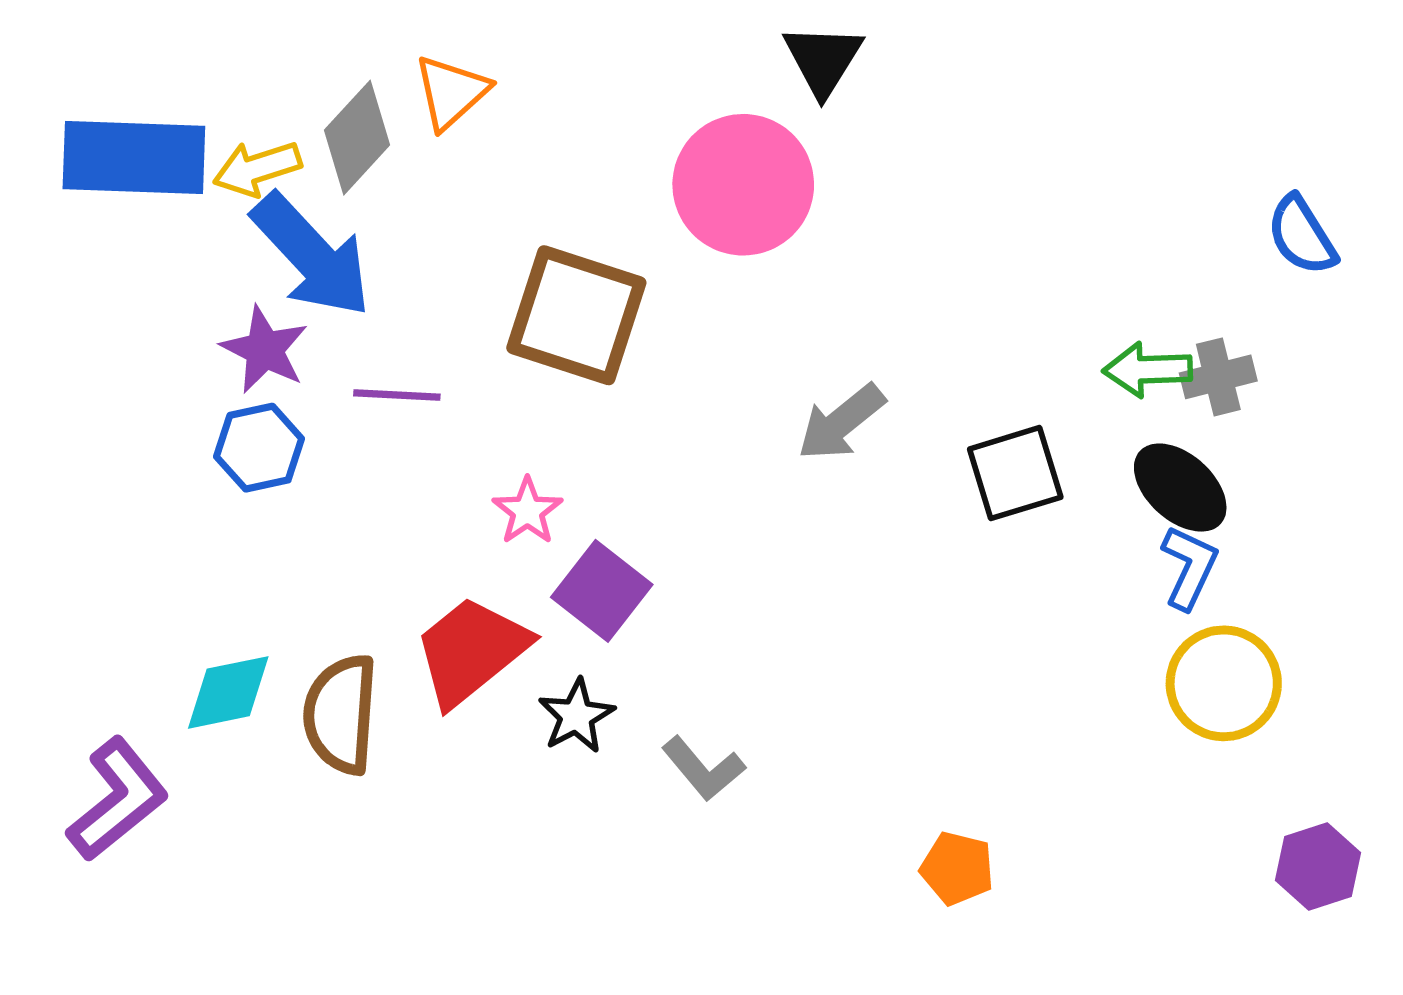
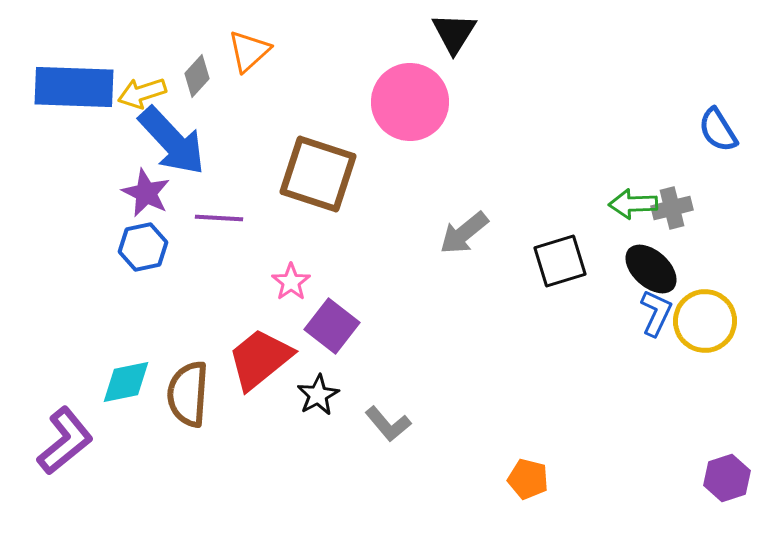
gray diamond: (357, 138) -> (197, 76), size x0.7
yellow circle: (1224, 683) -> (705, 321), moved

